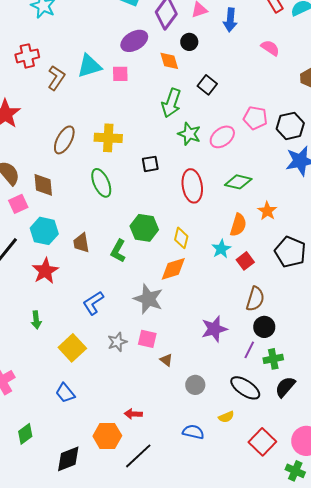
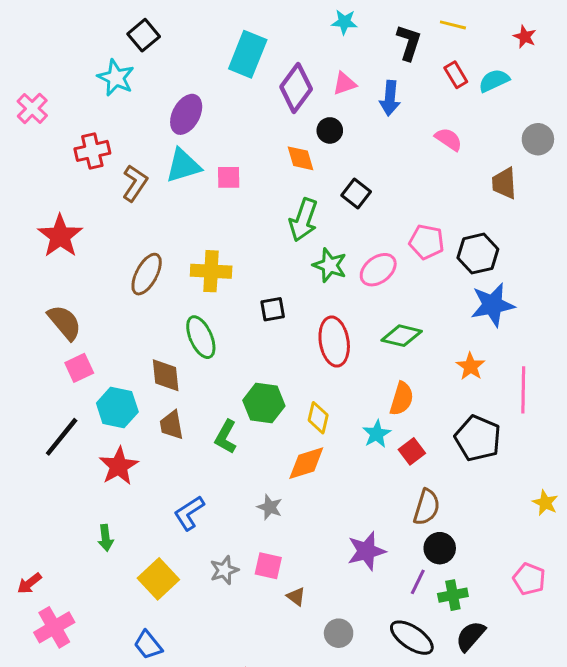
purple ellipse: (134, 41) -> (186, 114), moved, turned -32
brown diamond: (43, 185) -> (166, 375), moved
orange star: (267, 211) -> (470, 366), moved
gray star: (148, 299) -> (270, 507), size x0.6

